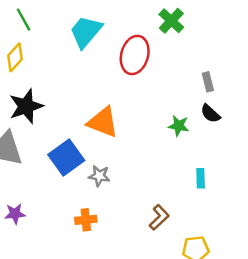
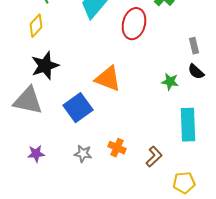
gray star: (99, 176) -> (83, 154), moved
cyan rectangle: (201, 178) -> (188, 125), size x2.0
orange cross: (86, 220) -> (117, 148), moved, turned 30

